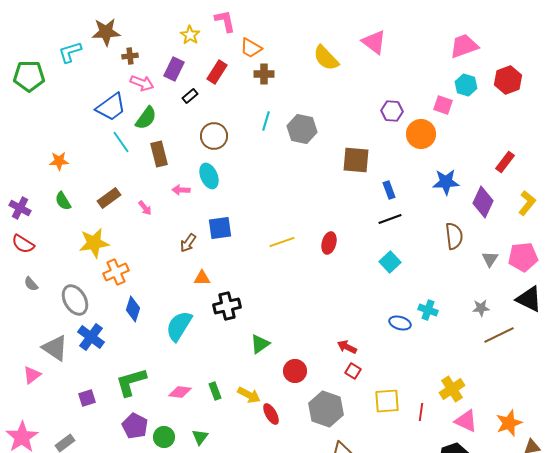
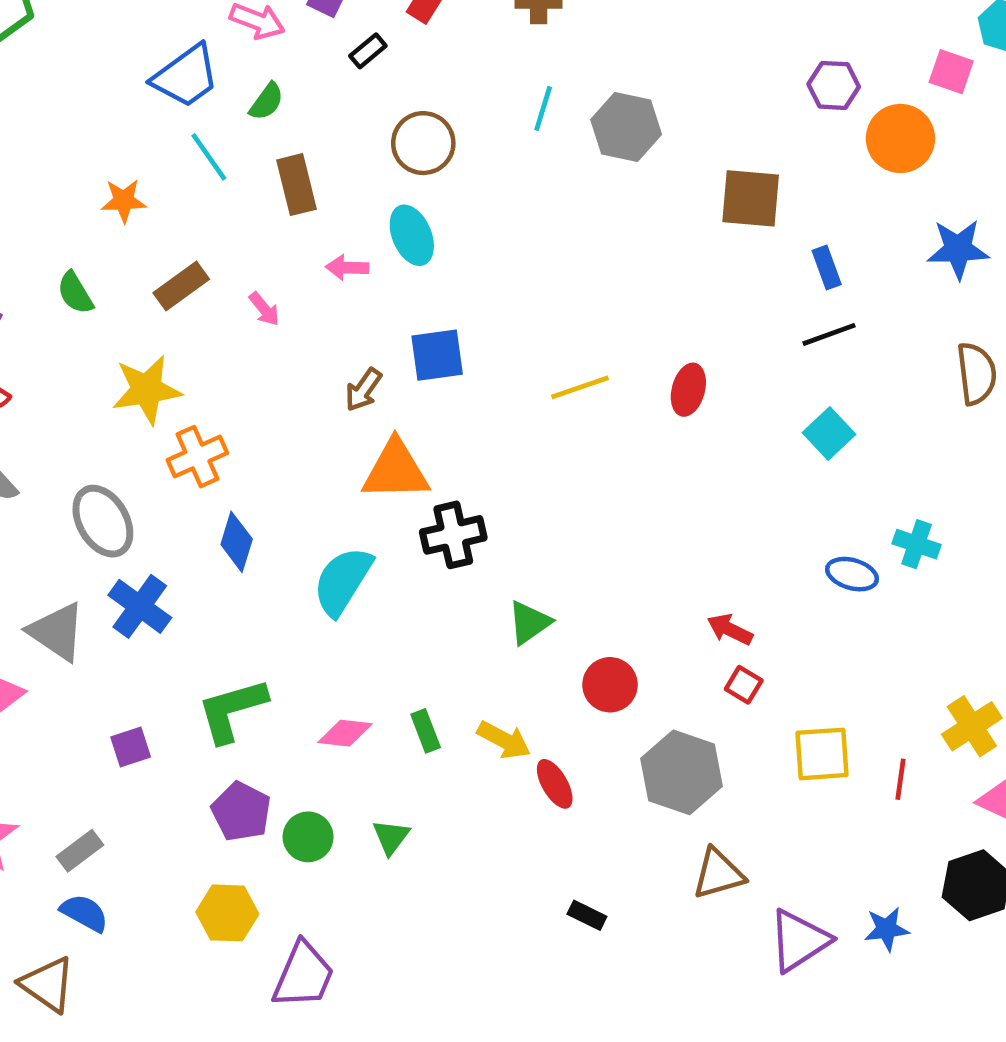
green semicircle: (146, 118) -> (267, 102), size x0.7
orange star: (59, 161) -> (124, 201), moved
orange triangle: (202, 278) -> (396, 470), size x1.8

